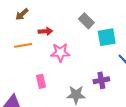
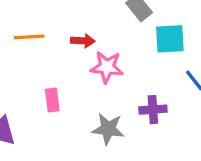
red arrow: (45, 31) -> (83, 41), moved
pink star: (60, 52) -> (107, 67), moved

